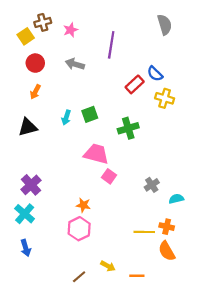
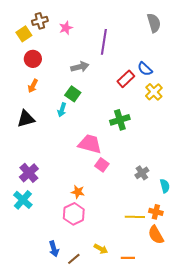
gray arrow: (75, 64) -> (80, 67), moved, turned 150
yellow cross: (165, 98) -> (154, 92), turned 30
green square: (90, 114) -> (73, 94), moved, turned -35
cyan semicircle: (176, 199) -> (165, 186), turned 88
blue arrow: (26, 248) -> (54, 249), moved

